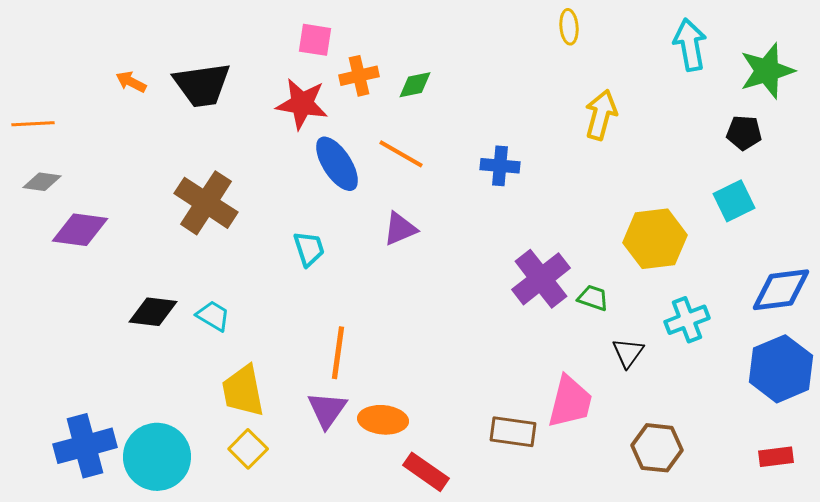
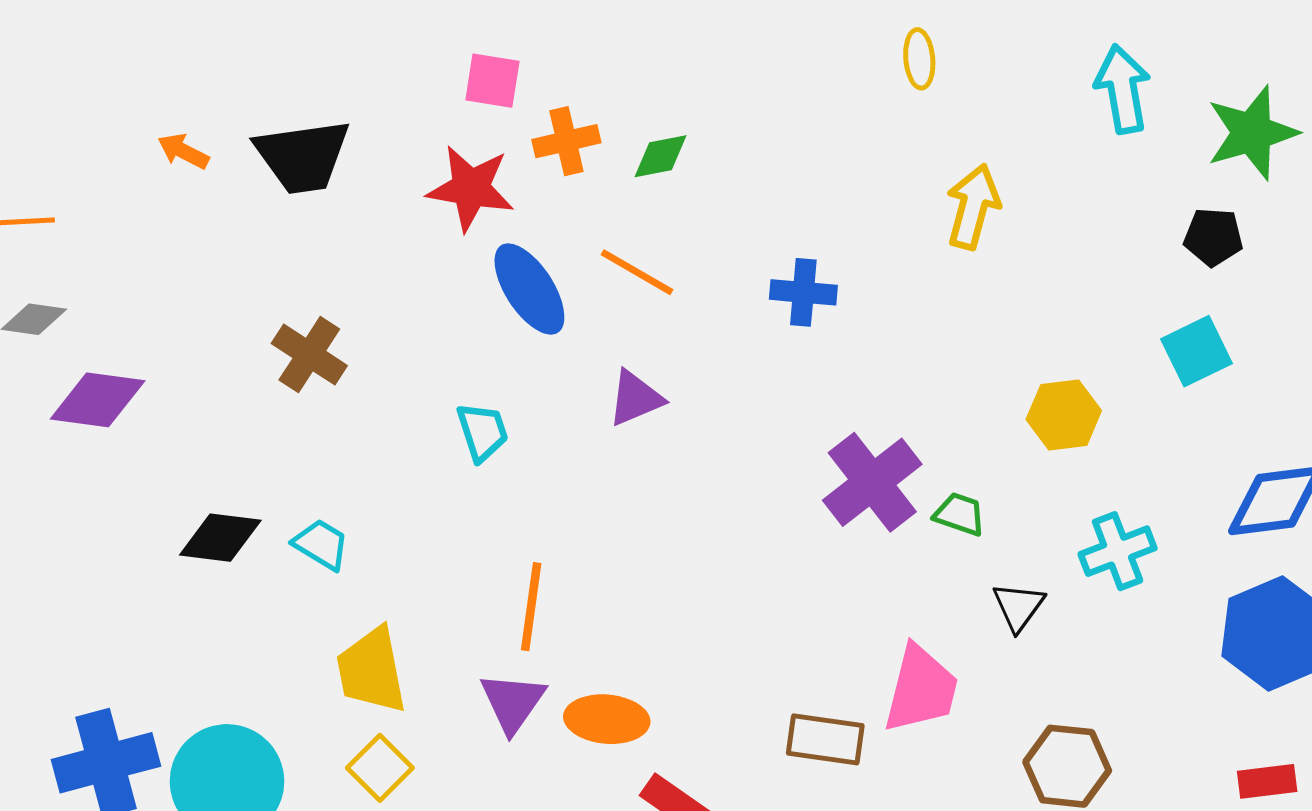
brown cross: (206, 203) -> (309, 355), size x0.7
yellow hexagon: (655, 239) -> (1064, 415), size x0.7

